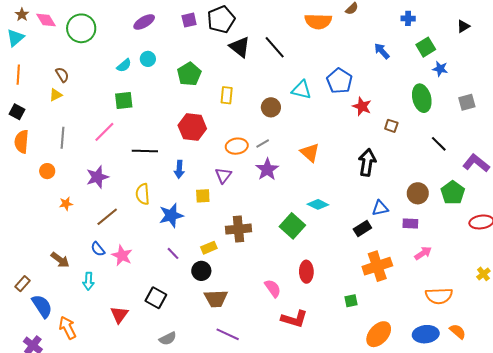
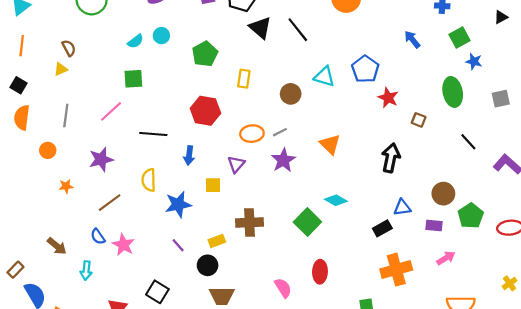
green pentagon: (453, 193) -> (471, 216), moved

